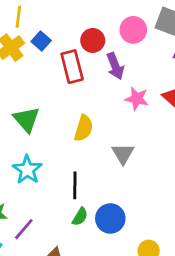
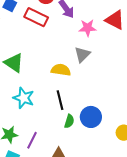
red rectangle: (72, 67) -> (36, 17), turned -35
yellow semicircle: (84, 128) -> (61, 70), moved, turned -84
gray triangle: (123, 154) -> (82, 55), moved, turned 30

